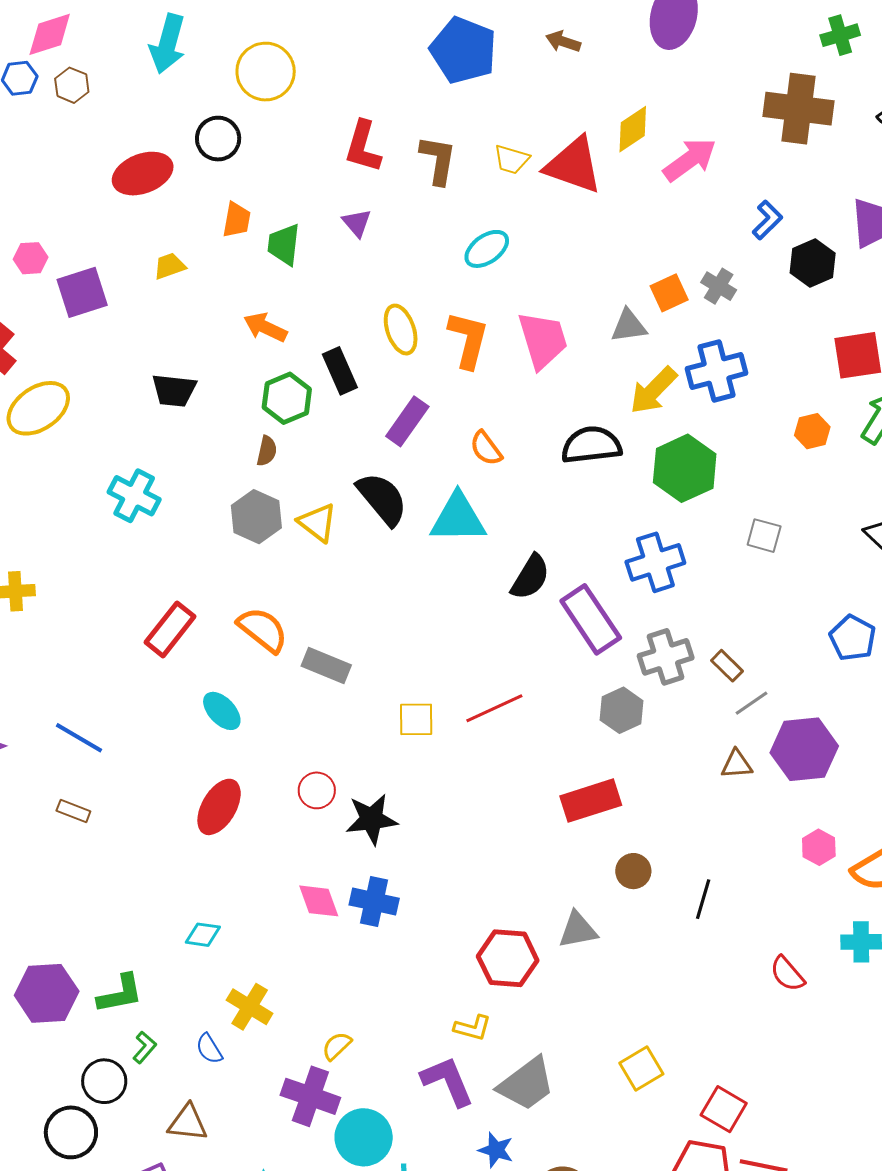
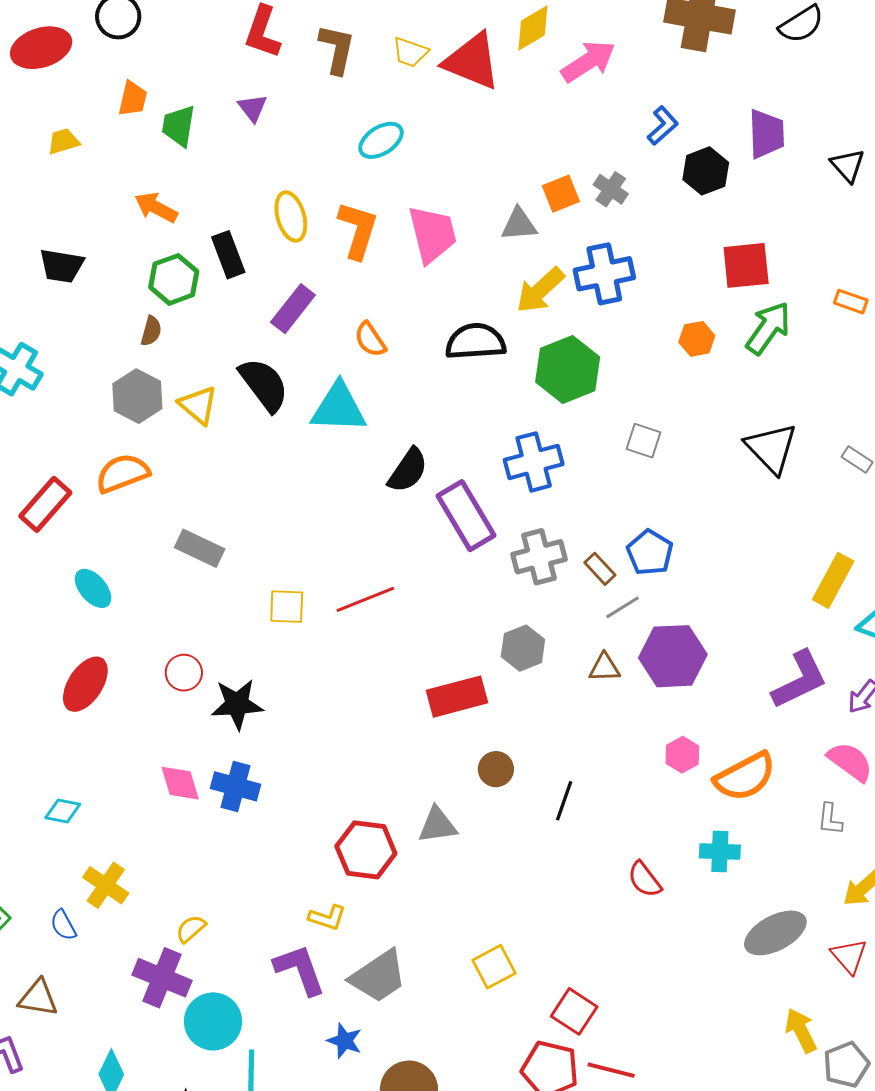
orange semicircle: (263, 630) -> (122, 473), moved, turned -62
blue pentagon: (853, 638) -> (650, 552), moved
gray hexagon: (621, 710) -> (523, 648), moved

